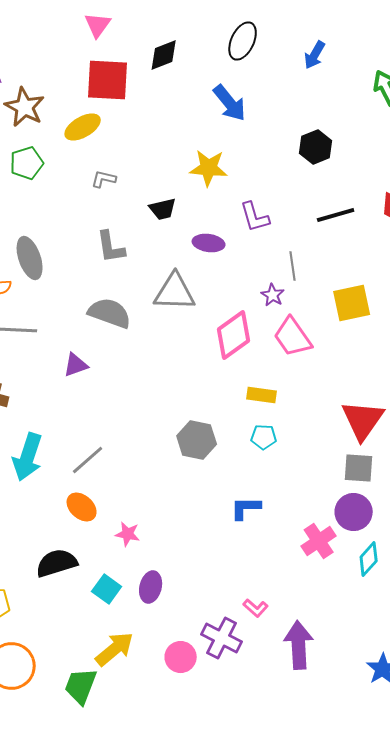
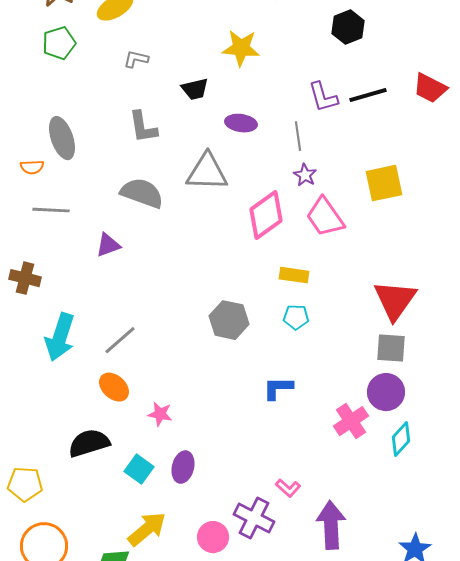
purple L-shape: (255, 217) -> (323, 97), moved
gray line: (293, 266) -> (298, 136), moved

